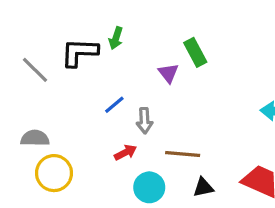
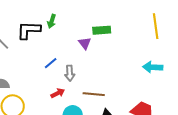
green rectangle: (195, 52) -> (102, 30), turned -66

